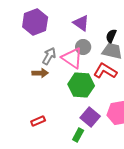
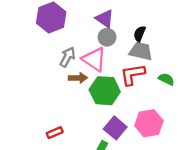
gray circle: (83, 47) -> (107, 37), moved
red L-shape: (105, 71) -> (133, 74), turned -40
brown arrow: (40, 73) -> (78, 78), moved

